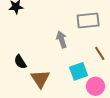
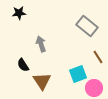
gray rectangle: (88, 20) -> (87, 26), turned 45
gray arrow: (62, 40) -> (41, 44), moved

